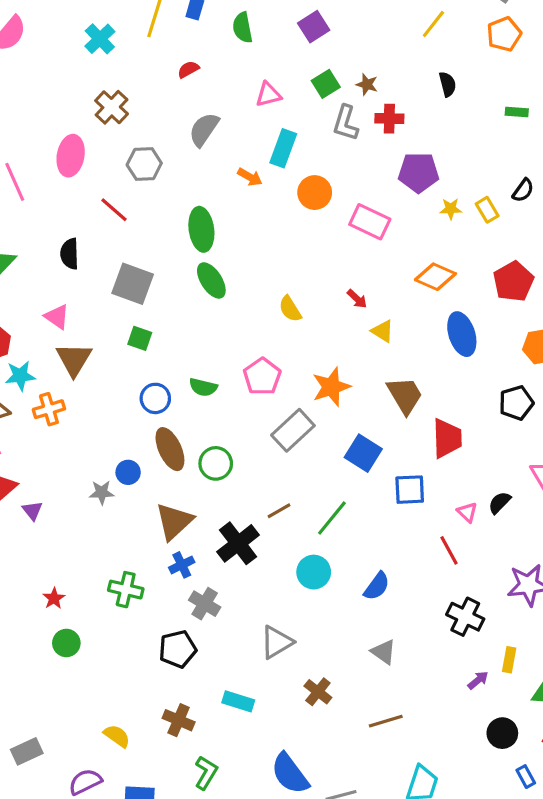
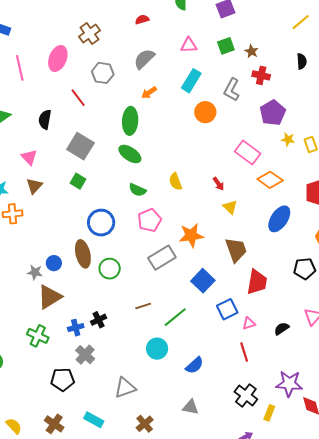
gray L-shape: (346, 123) -> (232, 90), moved
purple pentagon: (419, 172) -> (273, 113), turned 30
orange arrow: (250, 177) -> (149, 93), moved, turned 105
pink rectangle: (370, 222) -> (248, 152), moved
green ellipse: (211, 280) -> (130, 154), turned -35
blue ellipse: (462, 334) -> (279, 219), turned 40
brown triangle: (74, 359) -> (34, 186), size x0.7
green semicircle: (203, 387) -> (137, 190), moved
blue circle: (155, 398) -> (101, 223), moved, size x1.4
blue square: (410, 490) -> (227, 309), turned -35
pink triangle: (467, 512) -> (249, 323), moved, turned 48
brown triangle: (174, 521) -> (50, 297), moved
black cross: (238, 543) -> (99, 320), moved, size x0.6
gray triangle: (383, 652) -> (190, 407), turned -36
yellow rectangle: (509, 660) -> (269, 413), moved

